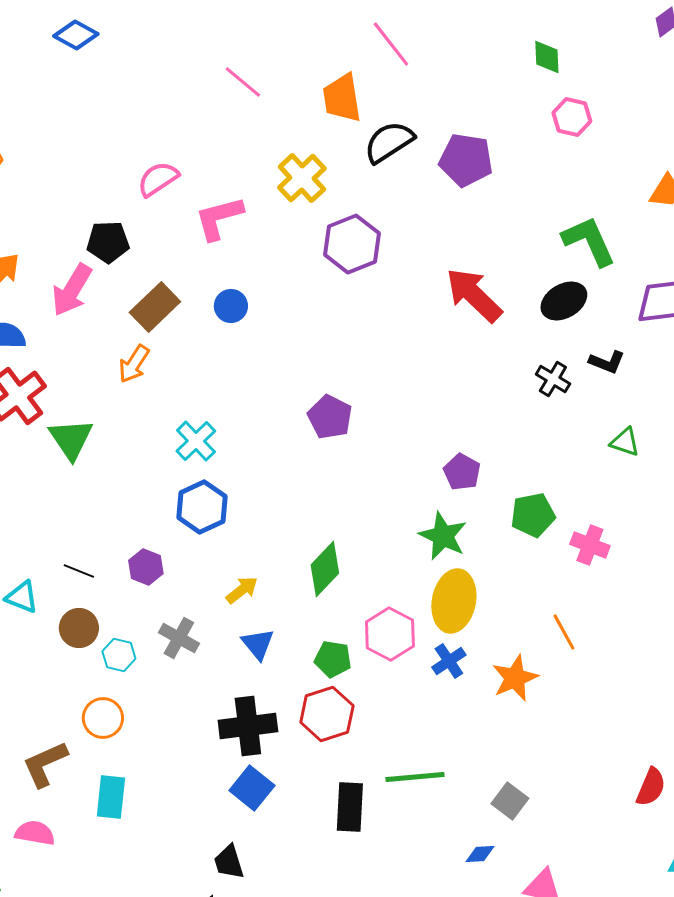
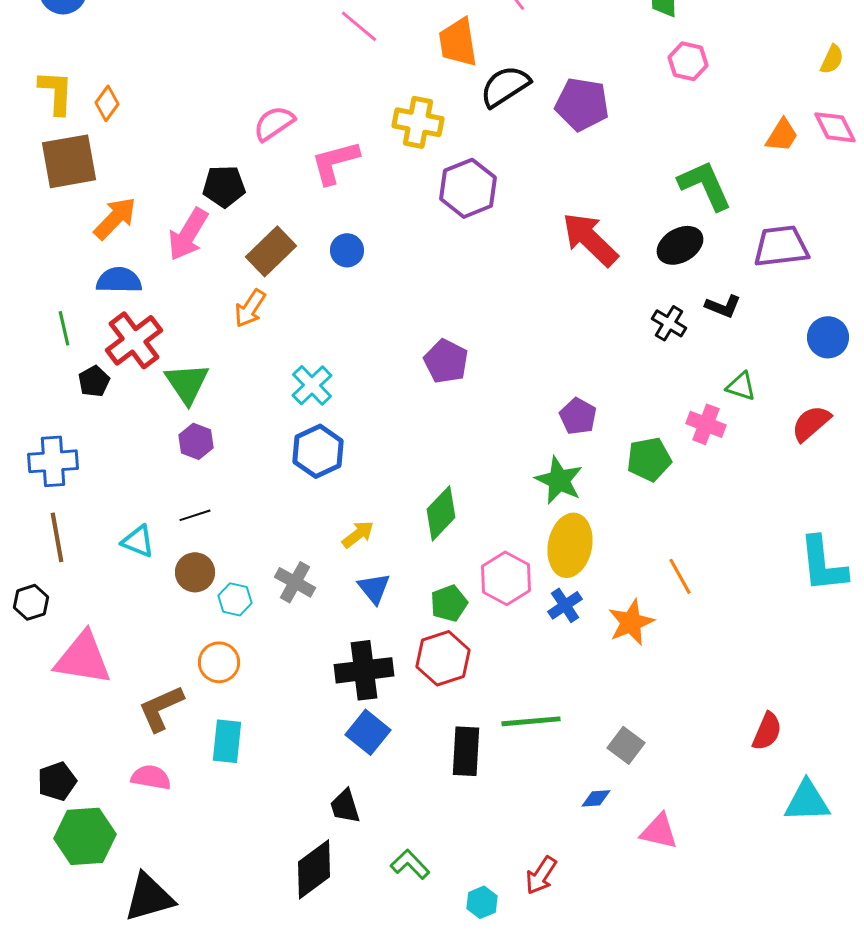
yellow cross: (302, 178) -> (418, 122), turned -36
pink cross: (590, 545) -> (706, 424), moved
purple hexagon: (146, 567) -> (196, 441), moved
black line: (79, 571) -> (195, 515), turned -40
green pentagon: (333, 659) -> (449, 603), turned -30

